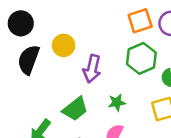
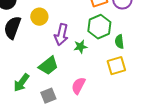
green star: (117, 102) -> (80, 47), moved

